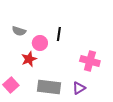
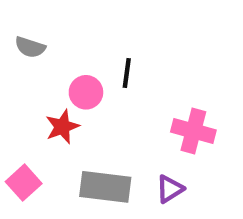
gray semicircle: (19, 31) -> (30, 47), moved

